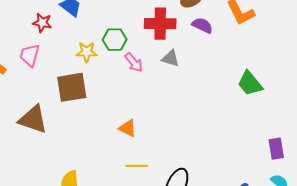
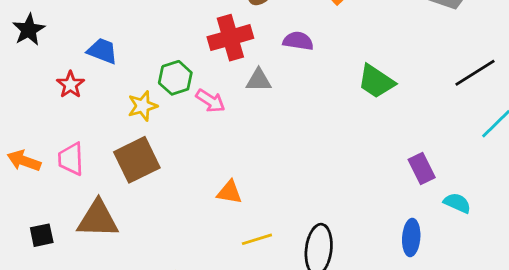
red star: (42, 23) -> (70, 85), turned -30
purple semicircle: (202, 25) -> (298, 41), moved
pink trapezoid: (30, 55) -> (71, 159), moved
purple rectangle: (276, 149) -> (422, 169), moved

